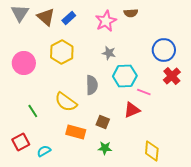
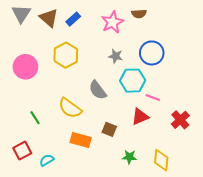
blue circle: (164, 50) -> (152, 53), moved
red cross: (172, 76) -> (180, 120), moved
gray semicircle: (92, 85) -> (98, 90), turned 144
green star: (105, 148) -> (129, 157), moved

